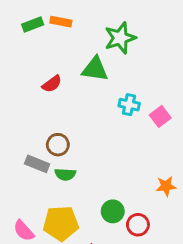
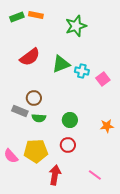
green triangle: (95, 69) -> (61, 64), moved, turned -30
red semicircle: (52, 84) -> (30, 57), size x1.5
green circle: (113, 211) -> (70, 120), moved
red circle: (138, 225) -> (68, 145), moved

